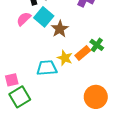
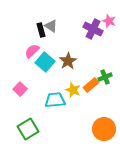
cyan square: (44, 17) -> (45, 62), moved
green cross: (97, 45) -> (105, 77), turned 32
pink square: (12, 80) -> (20, 89), moved, turned -32

